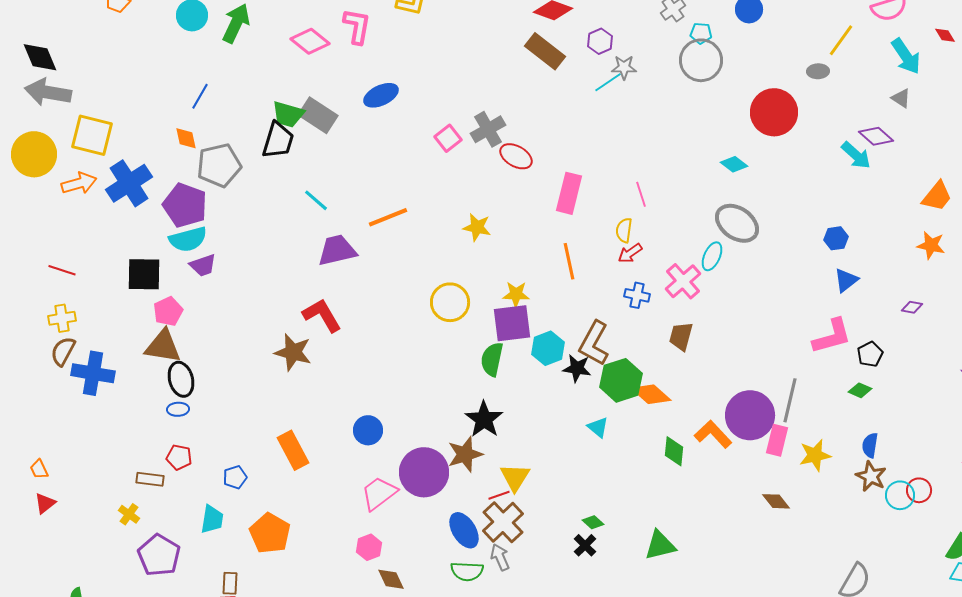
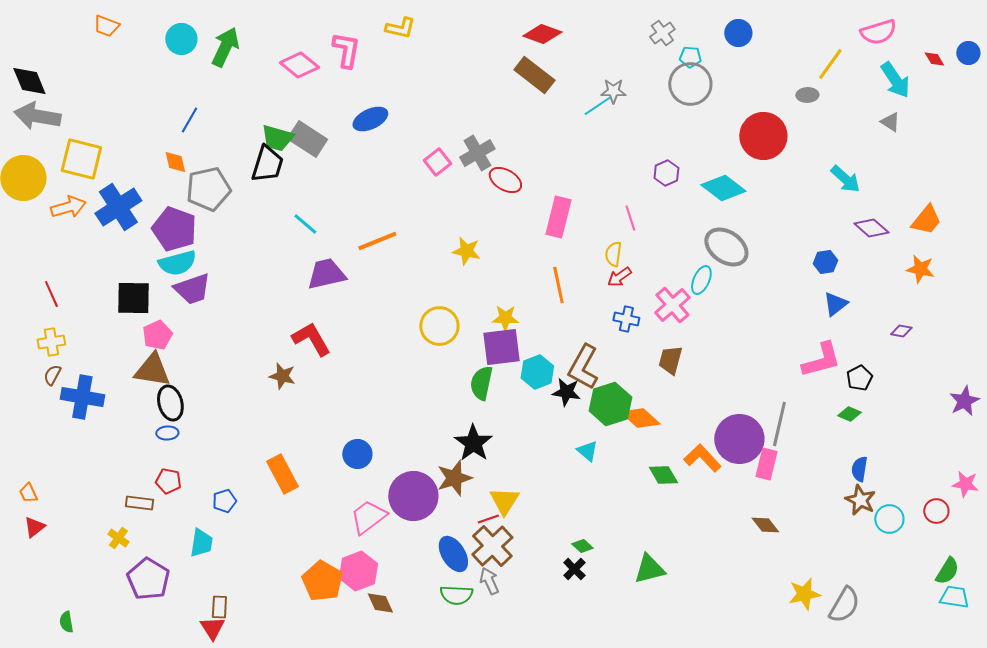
purple hexagon: (600, 41) -> (666, 173), moved
purple diamond: (876, 136) -> (871, 228), moved
cyan diamond: (734, 164) -> (723, 188), size x1.6
purple trapezoid: (203, 265) -> (192, 289), size x1.4
red line: (62, 270) -> (51, 294), turned 48
brown semicircle: (63, 351) -> (52, 375), size x0.7
brown star: (293, 352) -> (282, 376), size x0.7
green diamond: (674, 451) -> (663, 475), turned -36
yellow star: (815, 455) -> (804, 594), moved
red circle: (919, 490) -> (936, 511), moved
orange pentagon: (270, 533) -> (322, 581), moved
pink hexagon: (369, 547) -> (358, 571), size x1.5

